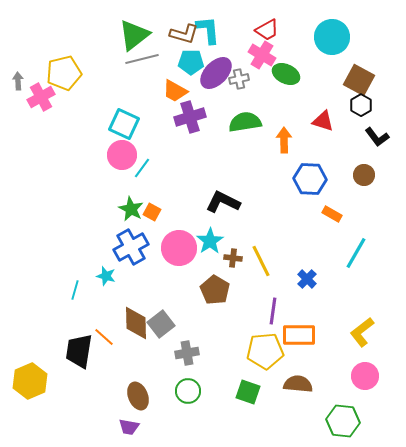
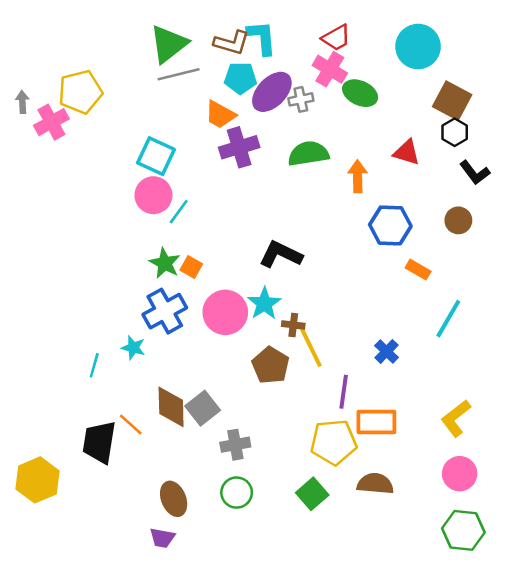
yellow line: (261, 261) -> (311, 348), moved
green square: (248, 392) -> (312, 494), turned 30
green hexagon: (343, 421) -> (463, 530), moved

